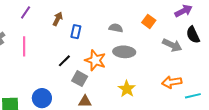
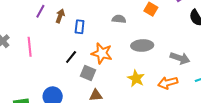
purple line: (26, 12) -> (40, 11), moved
gray arrow: (172, 45) -> (180, 58), moved
gray ellipse: (124, 52) -> (142, 45), moved
orange arrow: (172, 82) -> (168, 83), moved

